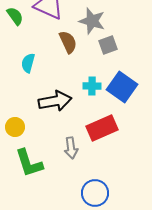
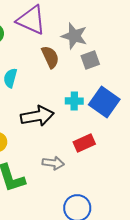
red rectangle: (102, 128) -> (84, 143), size x0.7
gray arrow: (71, 148) -> (53, 163), turned -75

